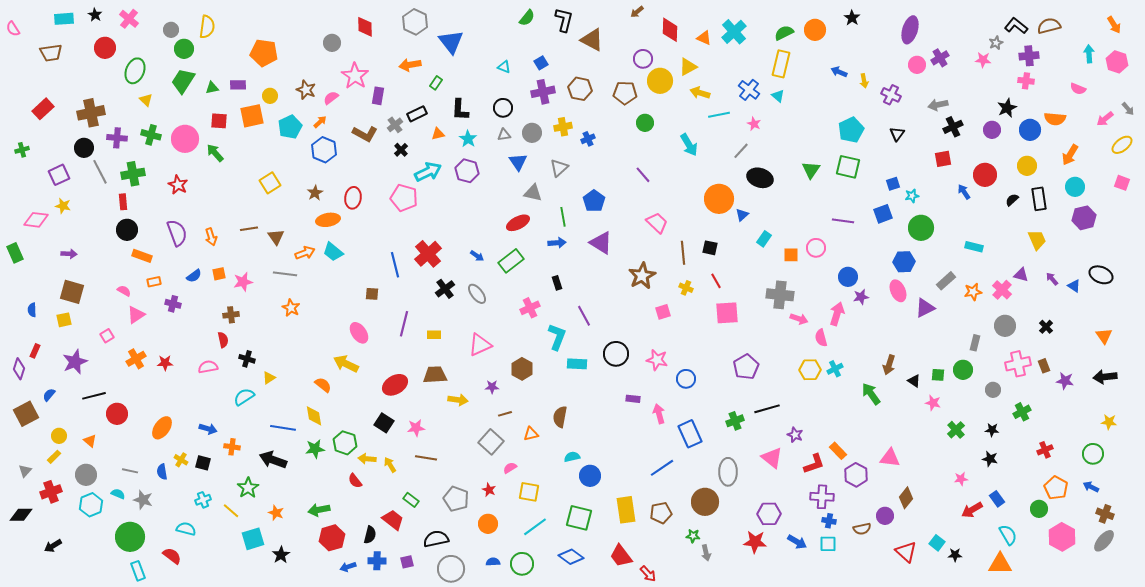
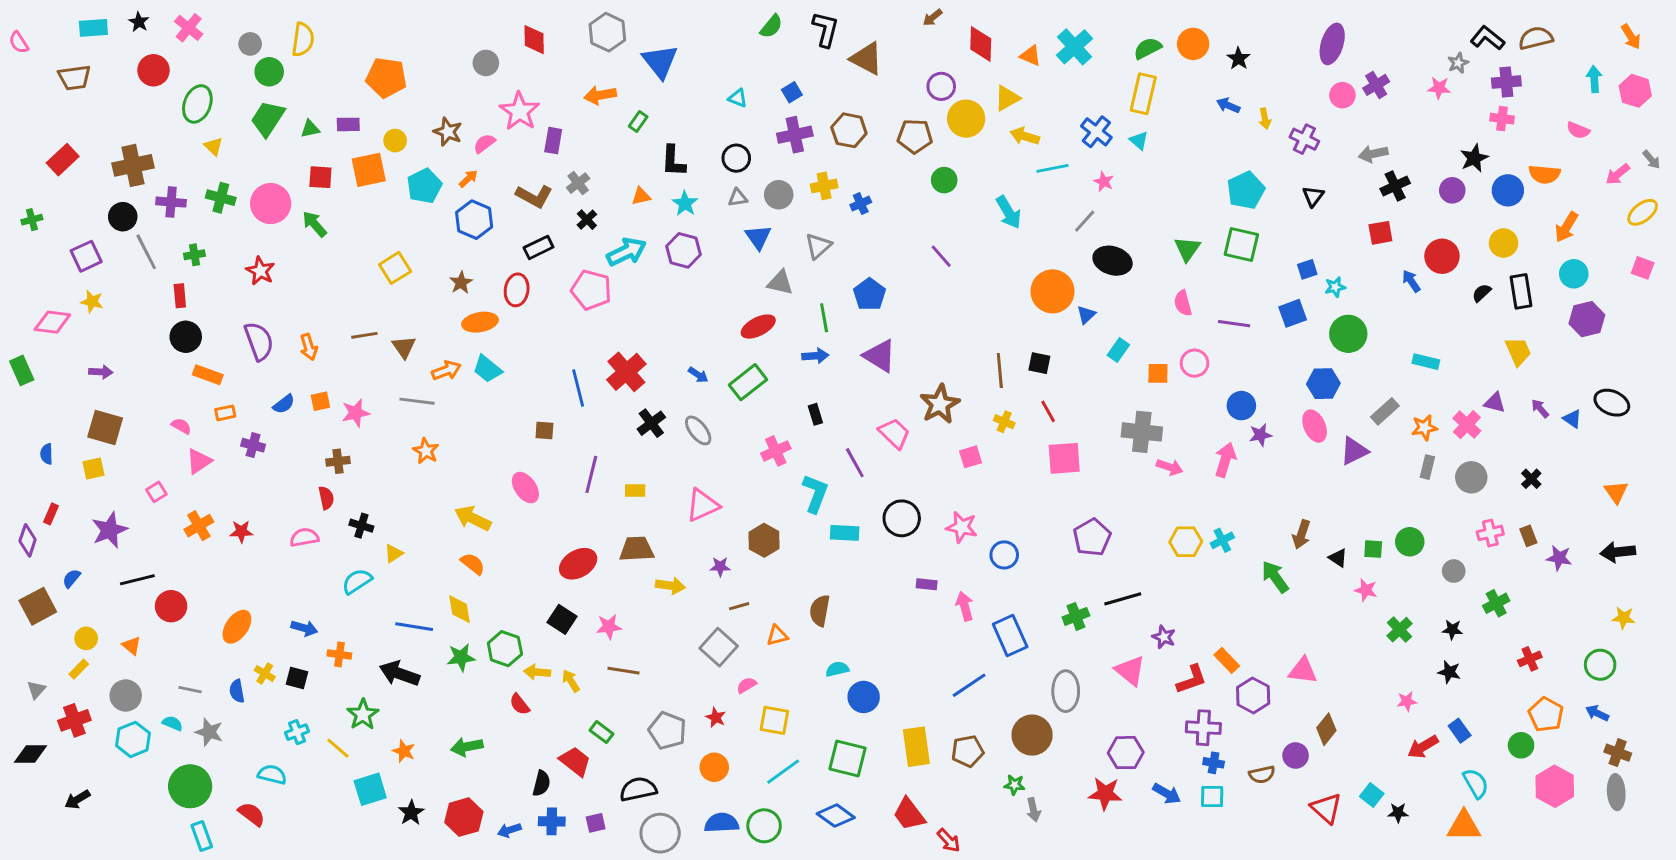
black star: (852, 18) -> (1238, 59), moved
black rectangle: (417, 114) -> (539, 247), moved
green cross: (133, 174) -> (194, 255), size x0.6
pink trapezoid: (657, 223) -> (894, 433), moved
pink semicircle: (821, 338) -> (1183, 303), moved
gray rectangle: (975, 343) -> (1427, 467), moved
yellow arrow: (346, 364) -> (473, 518), moved
pink cross: (1018, 364) -> (1490, 533), size x0.7
red hexagon: (332, 538) -> (464, 817), moved
gray ellipse: (1104, 541) -> (1616, 792), turned -45
blue semicircle: (493, 562) -> (722, 823), size x1.6

